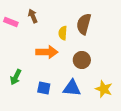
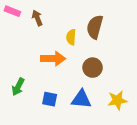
pink rectangle: (11, 22) -> (12, 11), moved
yellow star: (104, 89) -> (117, 100), turned -30

